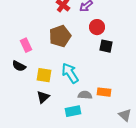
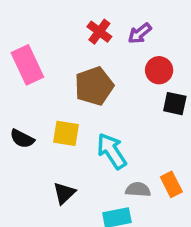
pink rectangle: (26, 45) -> (27, 65), moved, size x1.5
yellow square: (44, 75) -> (66, 133), moved
orange rectangle: (104, 92) -> (171, 184), turned 56

